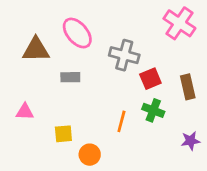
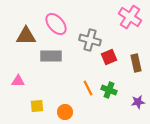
gray rectangle: (70, 77) -> (51, 56), size x1.5
green cross: (153, 110) -> (109, 90), moved
orange line: (121, 121) -> (88, 88), turned -42
yellow square: (63, 134) -> (37, 106), moved

